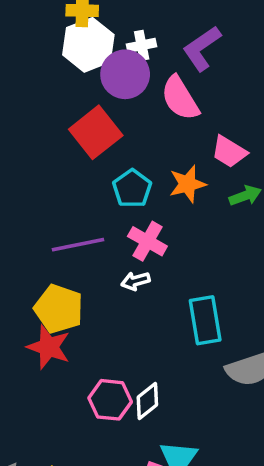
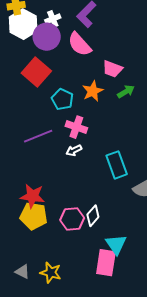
yellow pentagon: (59, 309) -> (34, 216), moved

